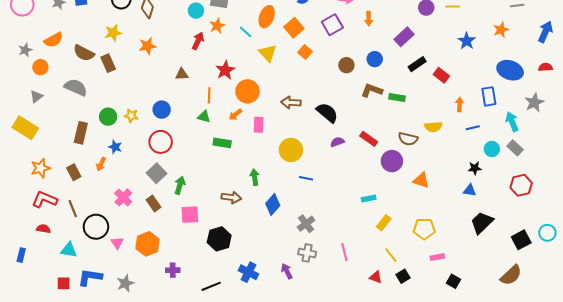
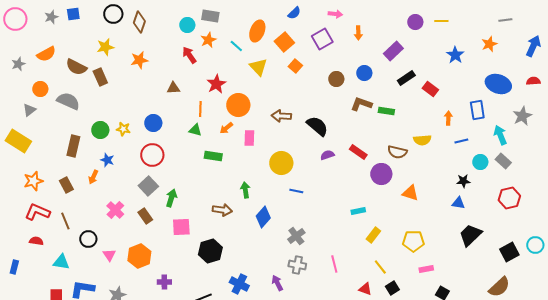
red arrow: (198, 41) -> (189, 55), turned -60
orange circle: (40, 67) -> (40, 89), moved
black circle: (96, 227) -> (88, 239), size x0.7

